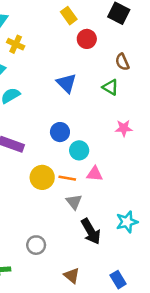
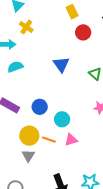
blue circle: (60, 132) -> (40, 107), moved
pink triangle: (95, 174) -> (71, 140), turned -32
gray triangle: (74, 202) -> (28, 156), moved

